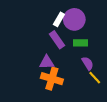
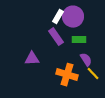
purple triangle: (47, 62) -> (32, 59), moved
orange cross: (52, 79) -> (67, 75), moved

